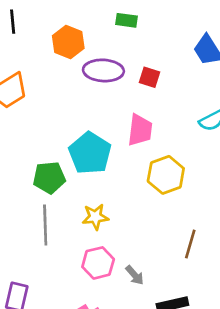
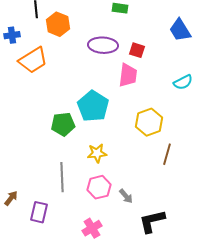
orange hexagon: (68, 42) -> (58, 24), moved
pink trapezoid: (140, 130) -> (128, 75), moved
gray line: (45, 225) -> (62, 177), moved
brown line: (190, 244) -> (167, 154), moved

